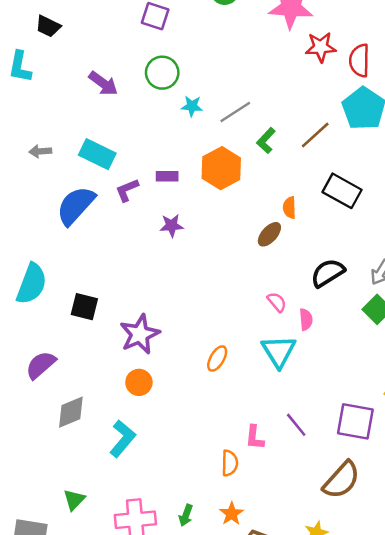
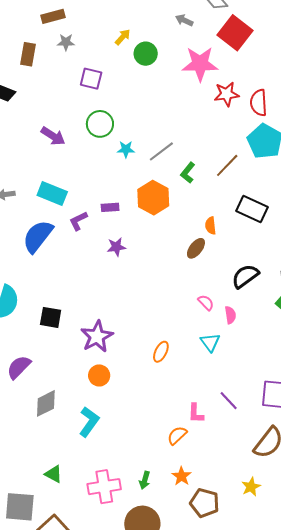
cyan triangle: (279, 351) -> (210, 342), size x0.7
orange semicircle: (230, 463) -> (177, 435), turned -130
green triangle: (74, 500) -> (54, 474), turned -42

